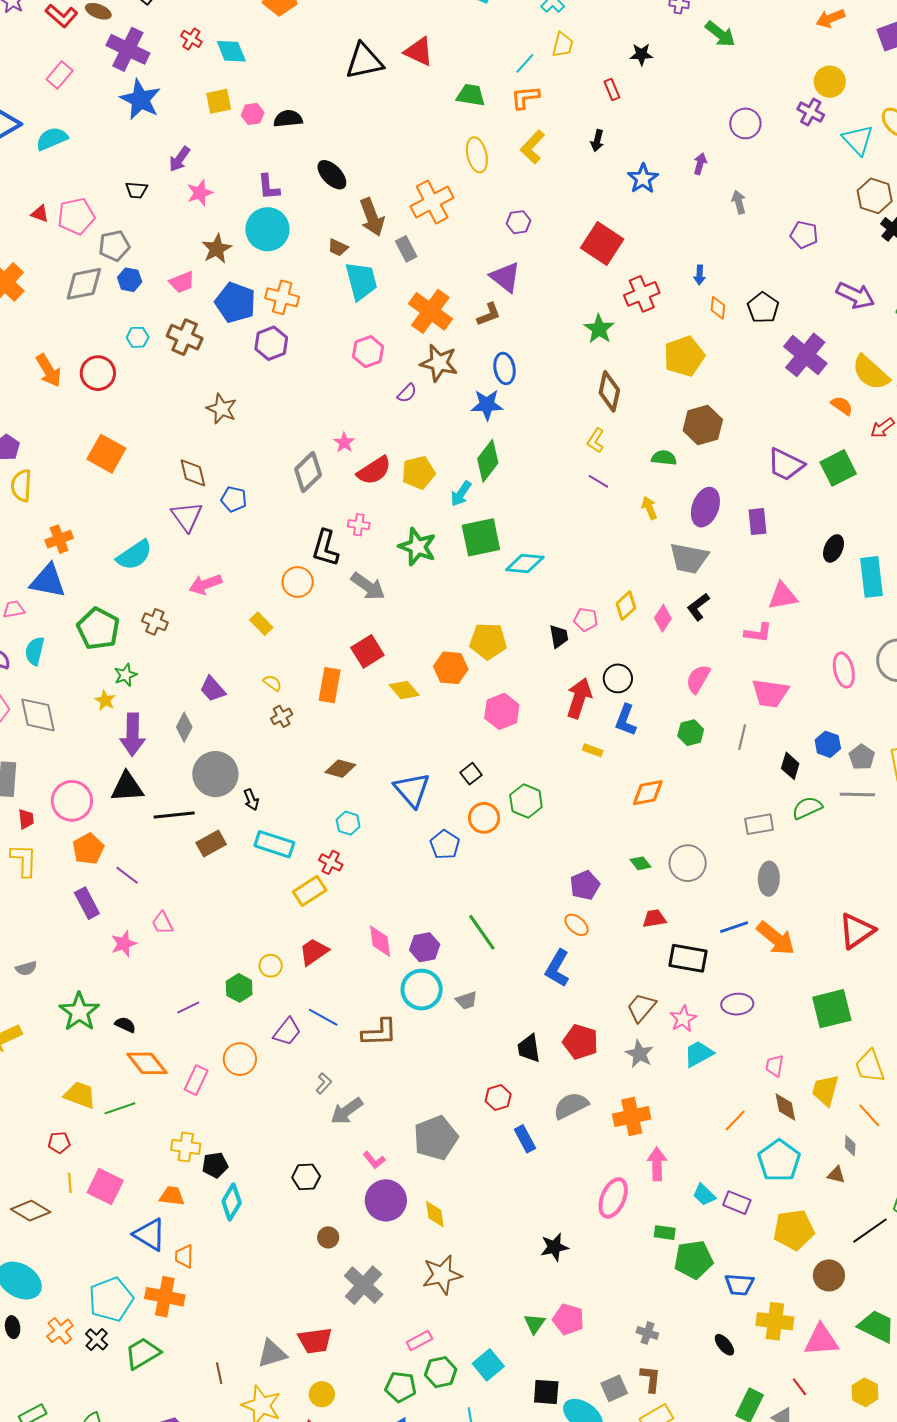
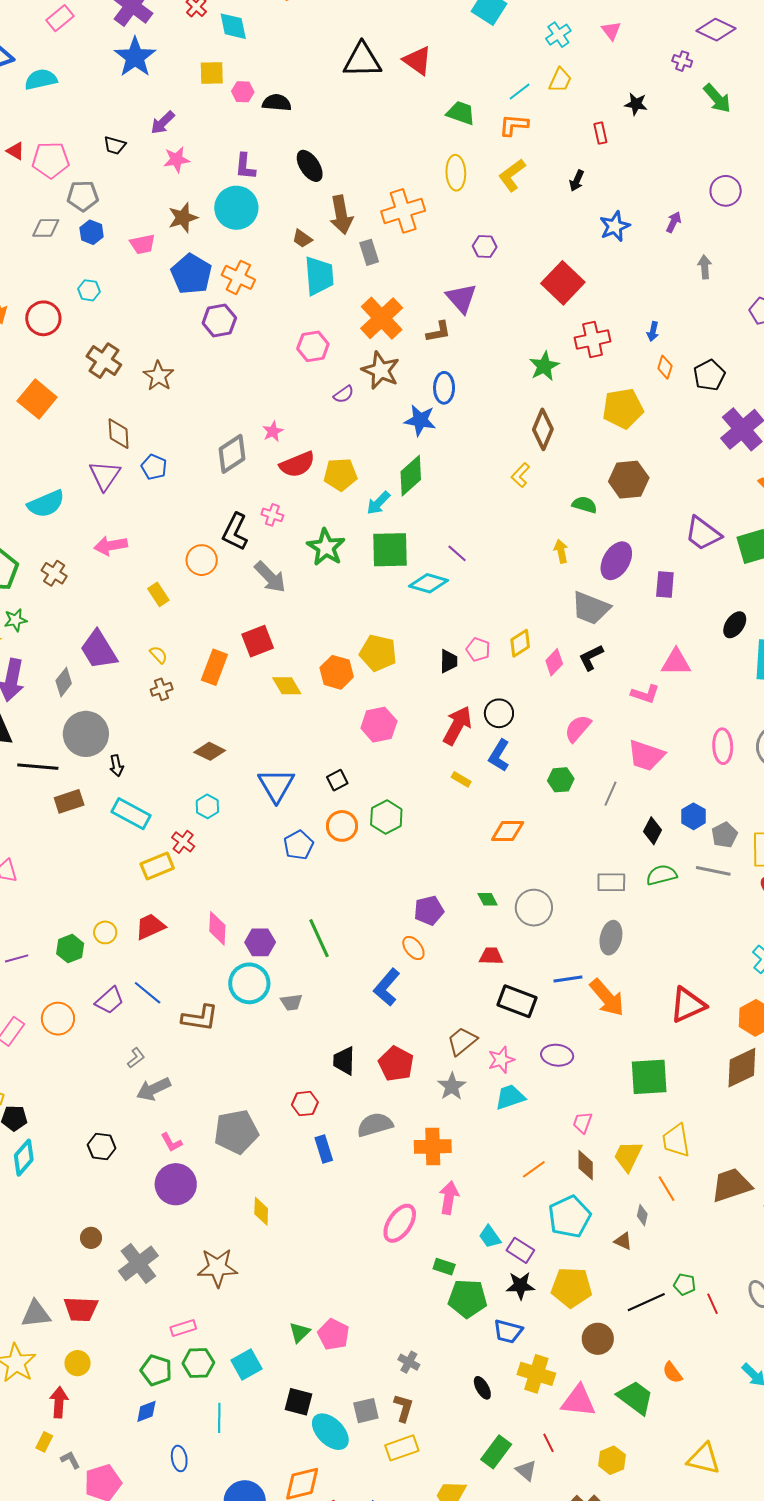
gray diamond: (84, 284) -> (46, 228), size x0.7
brown cross: (185, 337) -> (104, 361), moved
purple line: (598, 481) -> (457, 553), moved
purple trapezoid: (213, 689) -> (99, 650), size x1.5
yellow diamond: (435, 1214) -> (261, 1211), moved
brown circle: (328, 1237) -> (91, 1238), moved
black star: (554, 1247) -> (520, 1286), moved

